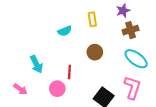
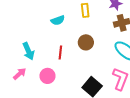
red line: (69, 72) -> (60, 52), moved
pink arrow: (20, 89) -> (20, 74), moved, turned -80

